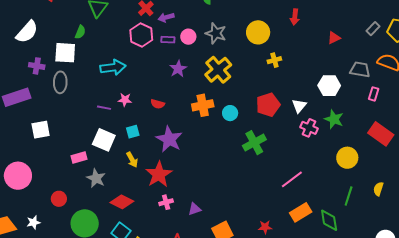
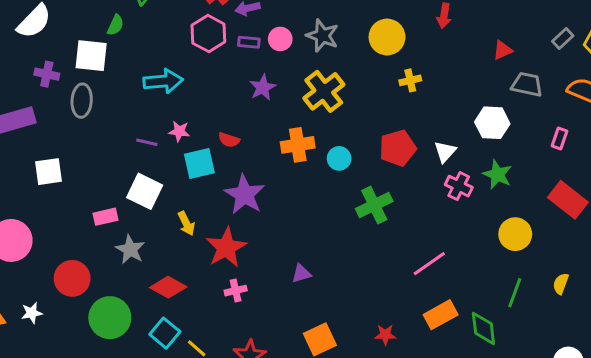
gray trapezoid: (360, 70) -> (527, 84), moved
cyan square: (133, 132) -> (199, 163), moved, size x1.5
red circle: (59, 199) -> (72, 278), size x1.5
purple triangle: (195, 209) -> (301, 274), moved

